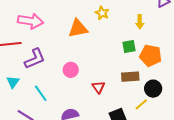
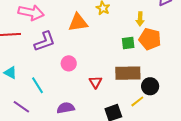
orange pentagon: (151, 56) -> (150, 39), moved
purple L-shape: (35, 59) -> (45, 41), moved
brown rectangle: (130, 77) -> (128, 73), size x1.4
cyan triangle: (13, 82) -> (10, 73), turned -40

